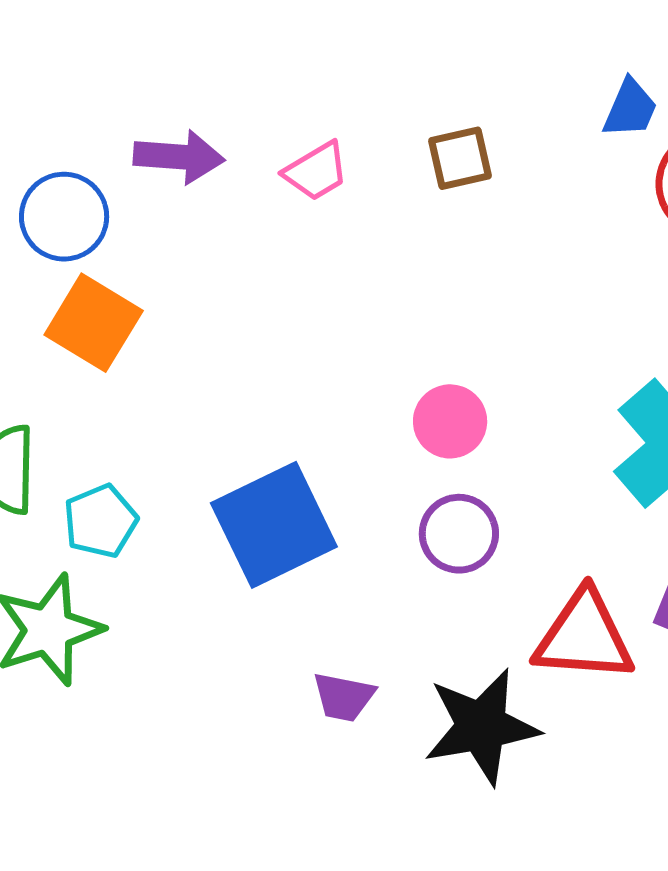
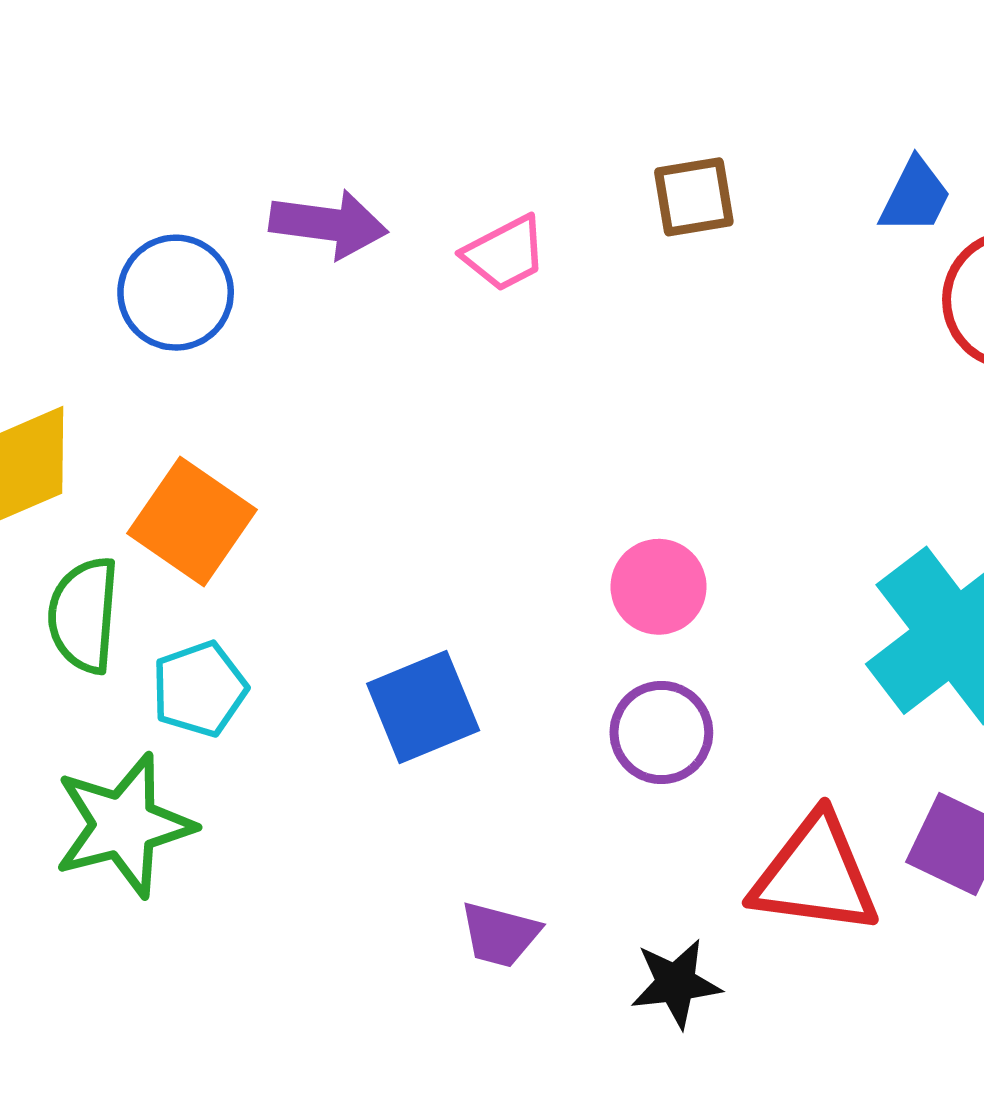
brown square: (460, 158) -> (694, 197), moved
orange square: (94, 323) -> (192, 521), moved
blue square: (274, 525) -> (423, 707), size x0.7
black star: (482, 727) -> (676, 983), size x0.6

